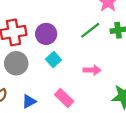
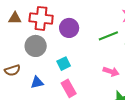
cyan square: (54, 60) -> (64, 64), moved
pink arrow: (92, 70) -> (111, 72), moved

